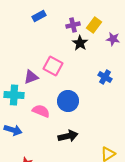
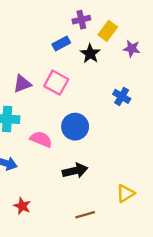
blue rectangle: (39, 16) -> (61, 44), moved
purple cross: (73, 25) -> (81, 20), moved
purple triangle: (31, 77) -> (22, 84), moved

